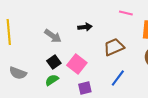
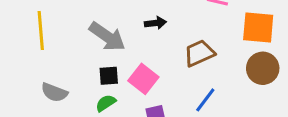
gray arrow: (53, 36) -> (107, 37), size x1.4
black square: (54, 62) -> (109, 76), turned 32

